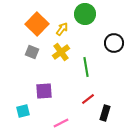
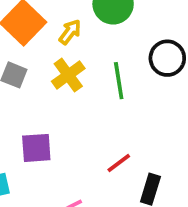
green line: (86, 67) -> (119, 81), moved

